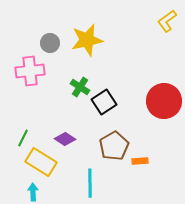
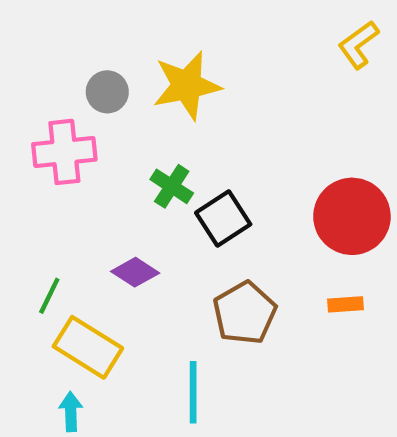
purple diamond: (65, 139) -> (135, 272), moved
orange rectangle: (140, 161) -> (346, 304), moved

